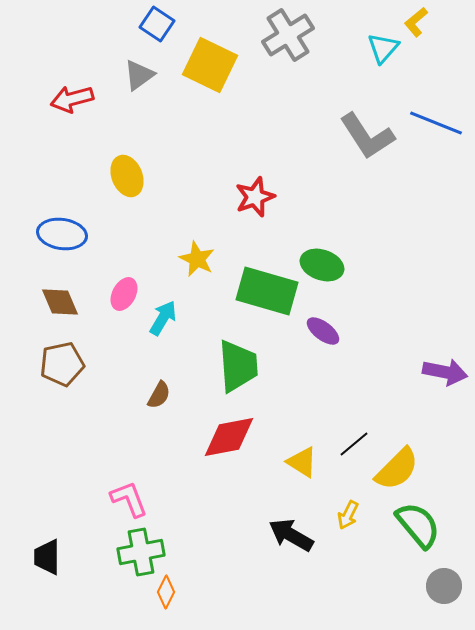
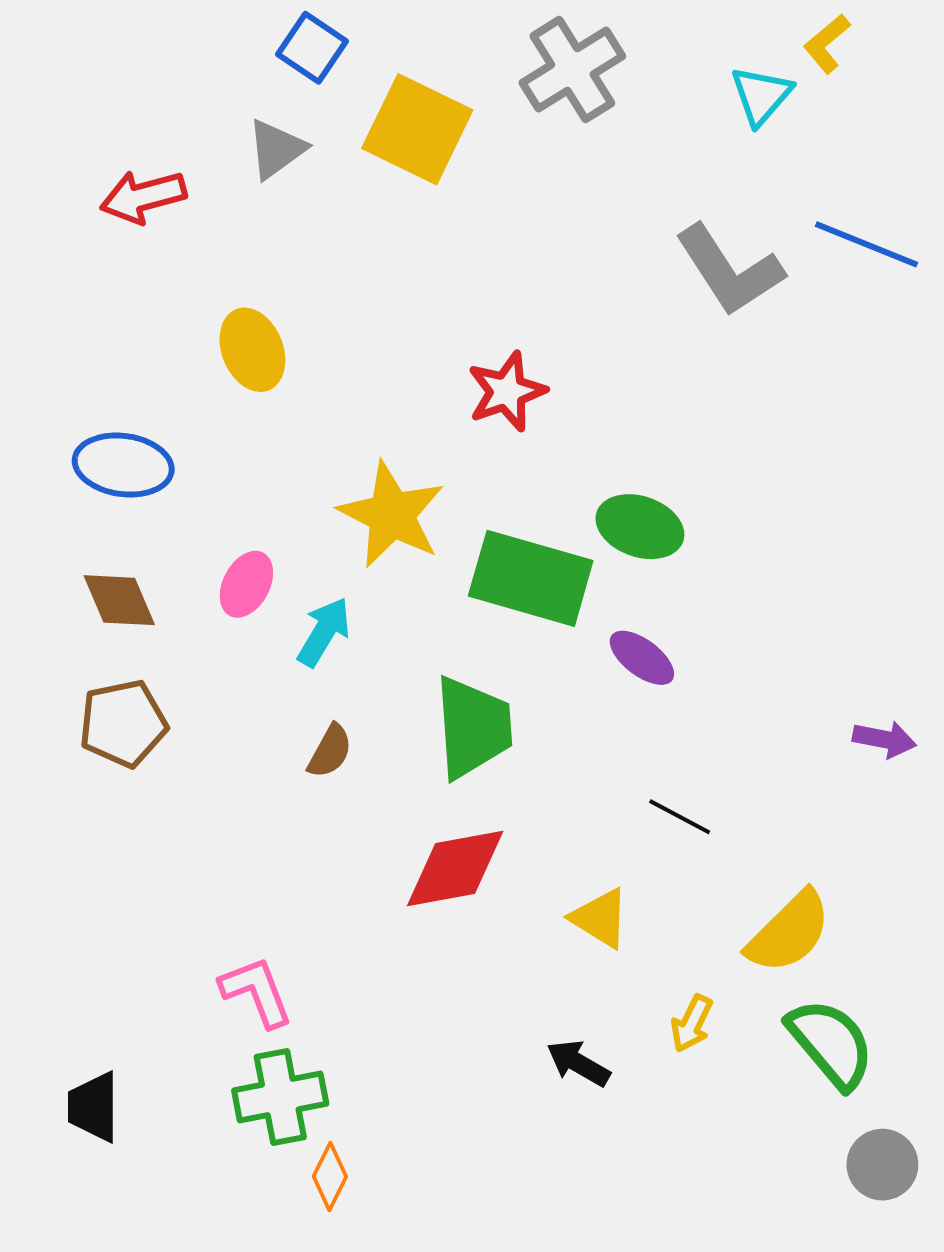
yellow star: (197, 259) -> (392, 515), size x1.5
purple arrow: (445, 372) -> (884, 739), size x0.7
brown semicircle: (159, 395) -> (330, 751), moved
black line: (354, 444) -> (680, 817), moved, turned 68
black arrow: (291, 535) -> (578, 1063), size x0.7

